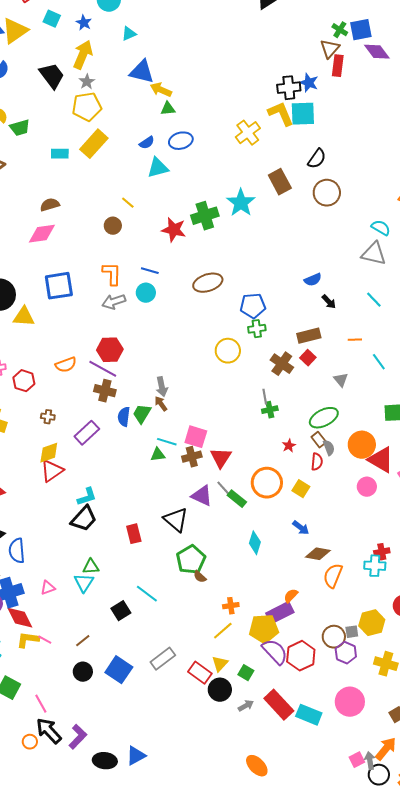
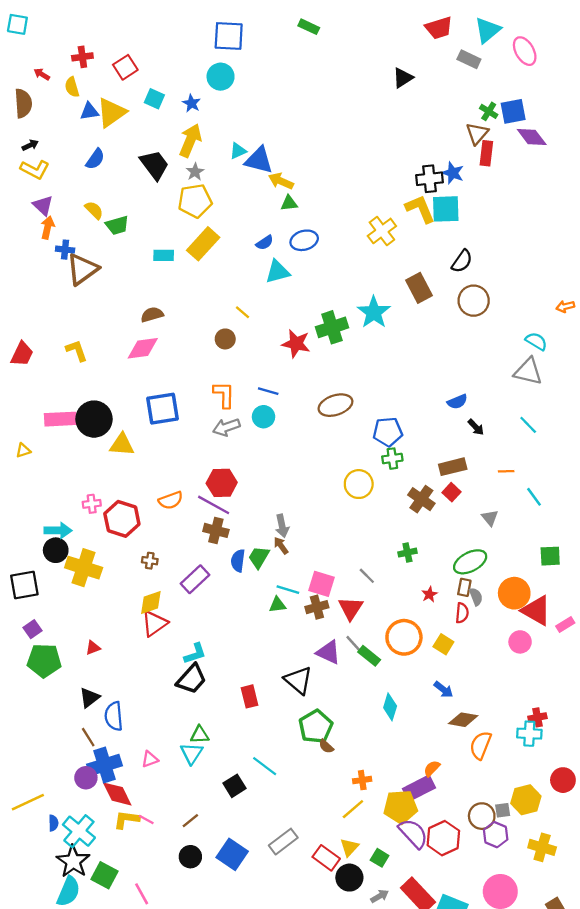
cyan triangle: (129, 34) -> (238, 151), moved
red hexagon: (24, 381) -> (122, 519), size x1.4
gray line: (265, 397) -> (367, 576), moved, turned -35
brown rectangle: (319, 440) -> (464, 587), turned 49

